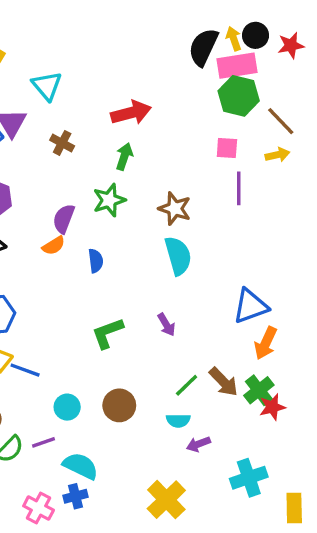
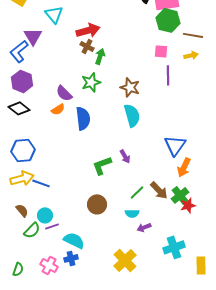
red arrow: (131, 113) -> (88, 30), moved
brown line: (281, 121) -> (193, 35), turned -36
brown cross: (62, 143) -> (87, 46), moved
purple semicircle: (64, 219) -> (64, 93), turned -66
blue semicircle: (96, 261) -> (83, 118), size x1.6
blue triangle: (250, 306) -> (175, 145), turned -35
green L-shape: (107, 333) -> (102, 165), moved
cyan circle: (67, 407) -> (45, 215), moved

